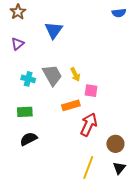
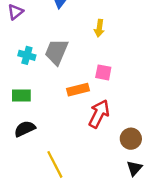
yellow arrow: (75, 74) -> (99, 28), moved, turned 32
gray trapezoid: (52, 75) -> (57, 52), turned -130
yellow line: (88, 168) -> (55, 164), moved, turned -50

